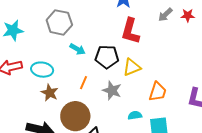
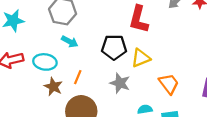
cyan arrow: (77, 49) -> (70, 42), moved
orange line: (83, 83) -> (78, 77), moved
orange trapezoid: (158, 92) -> (169, 84), turned -55

